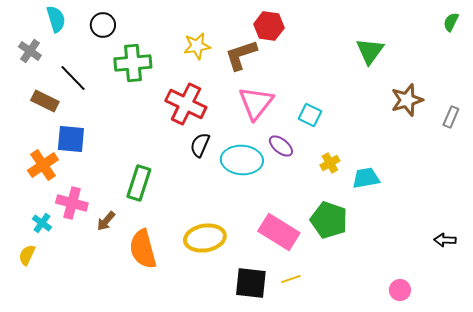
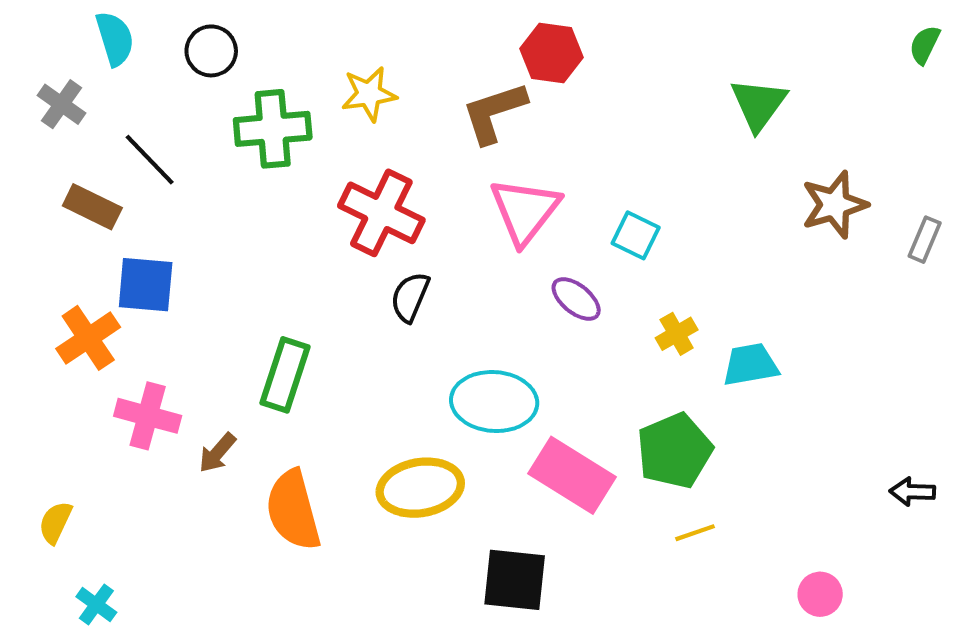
yellow star: (197, 46) -> (369, 94), moved
cyan ellipse: (242, 160) -> (494, 402), moved
green pentagon: (329, 220) -> (675, 451), turned 30
cyan cross: (42, 223) -> (96, 604), moved
yellow line: (291, 279) -> (695, 533), moved

